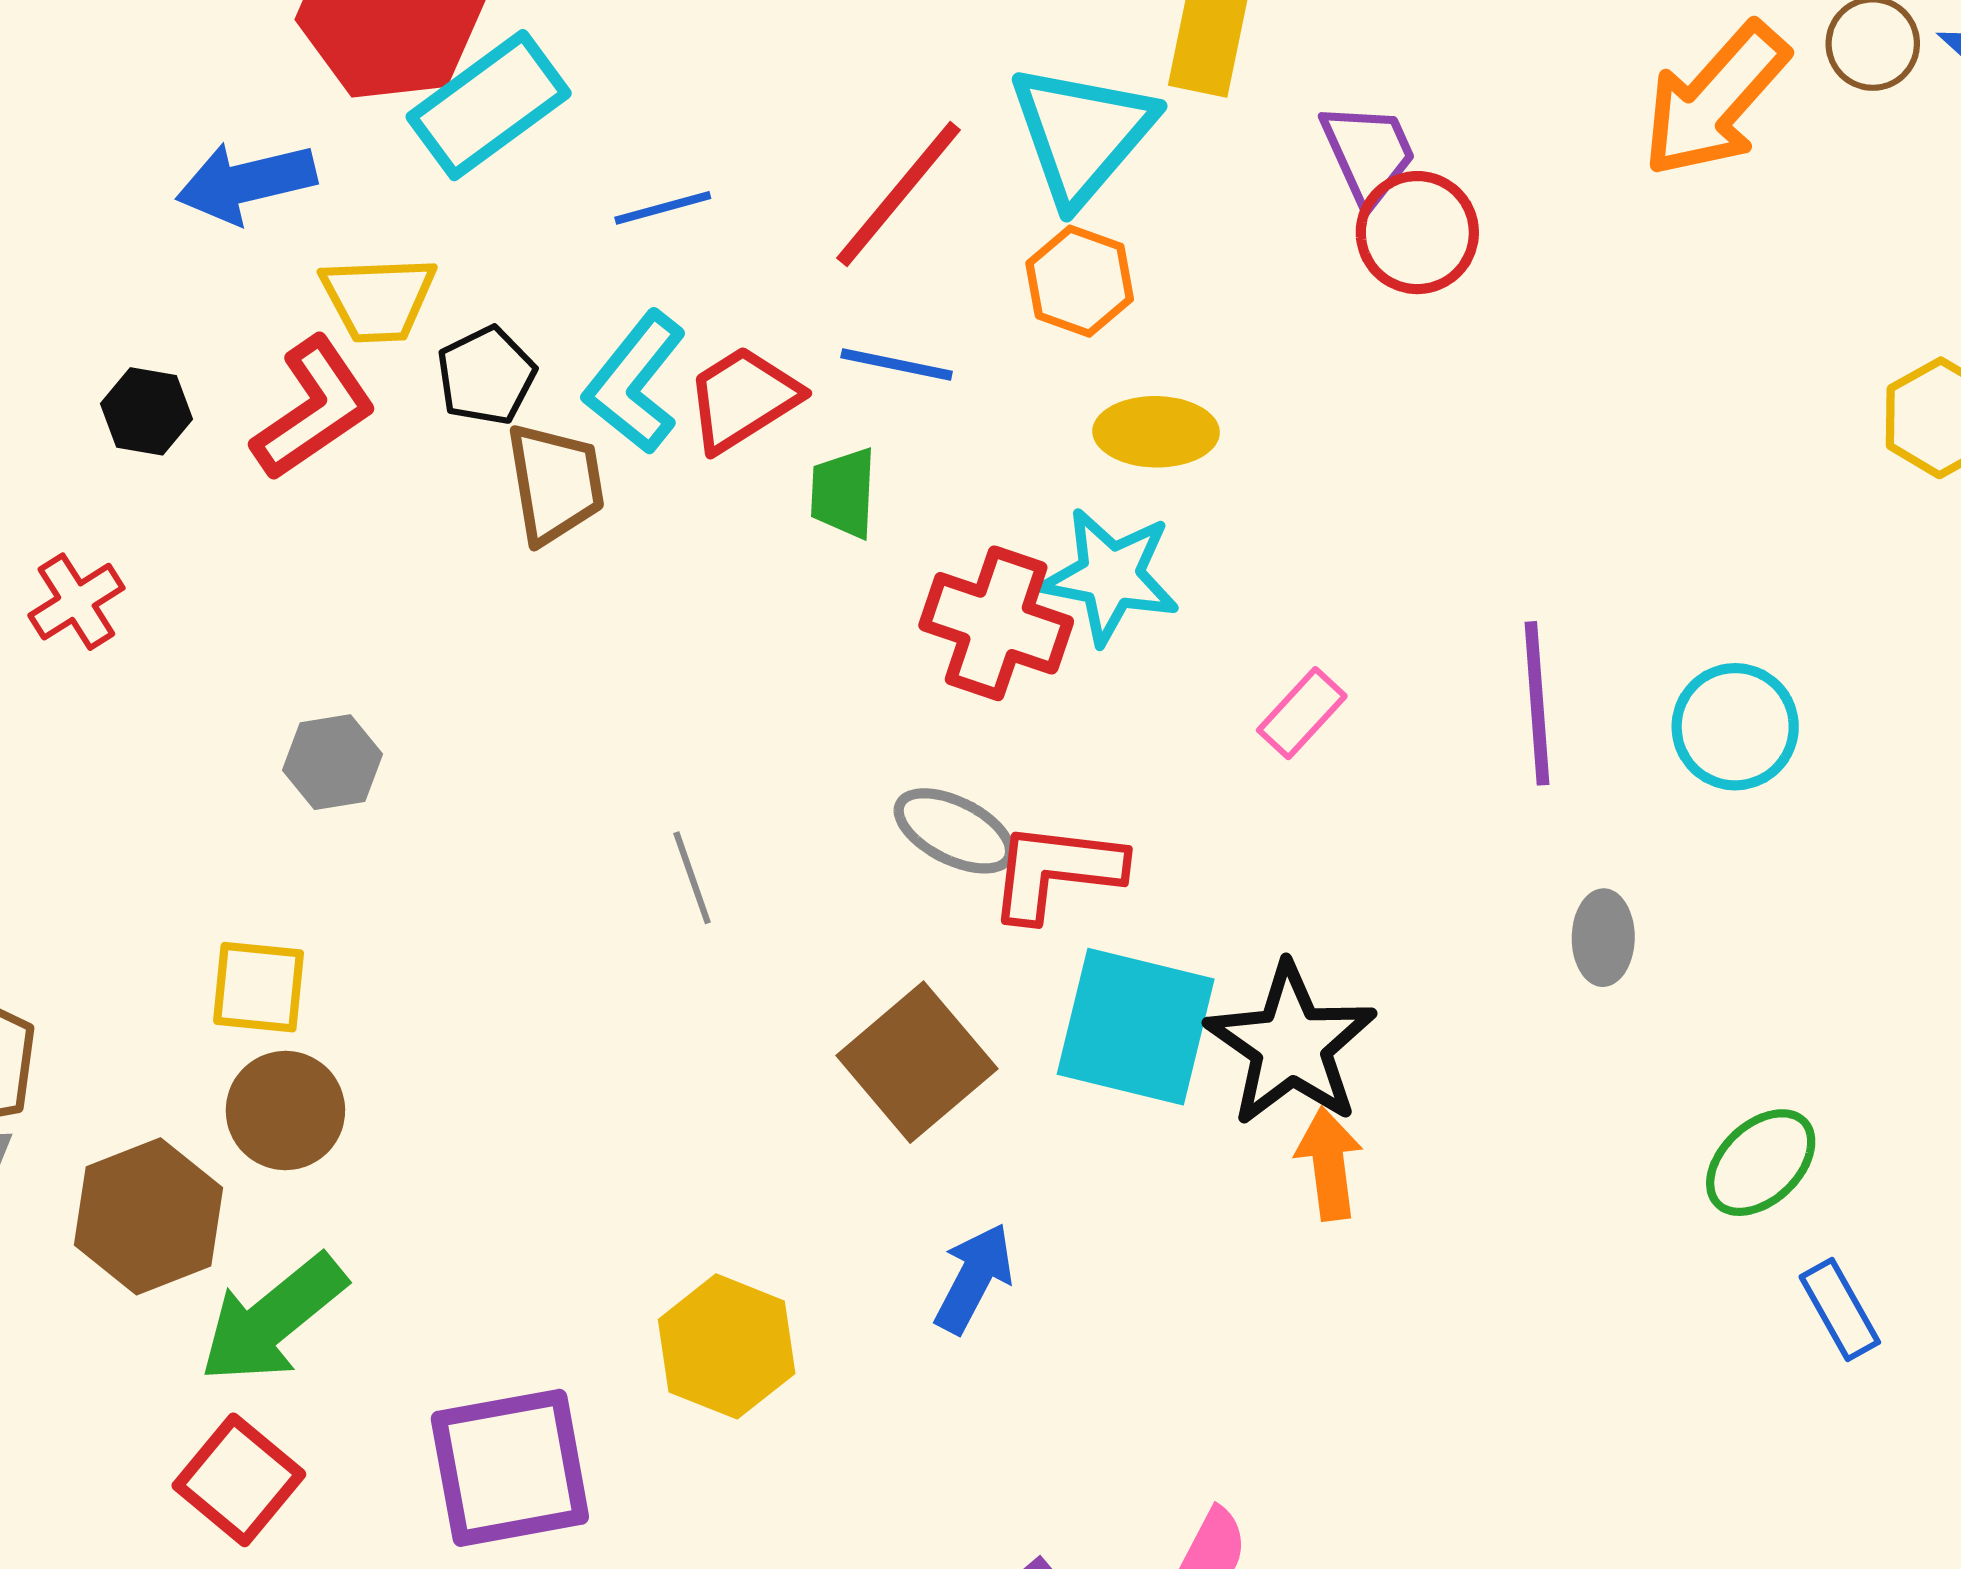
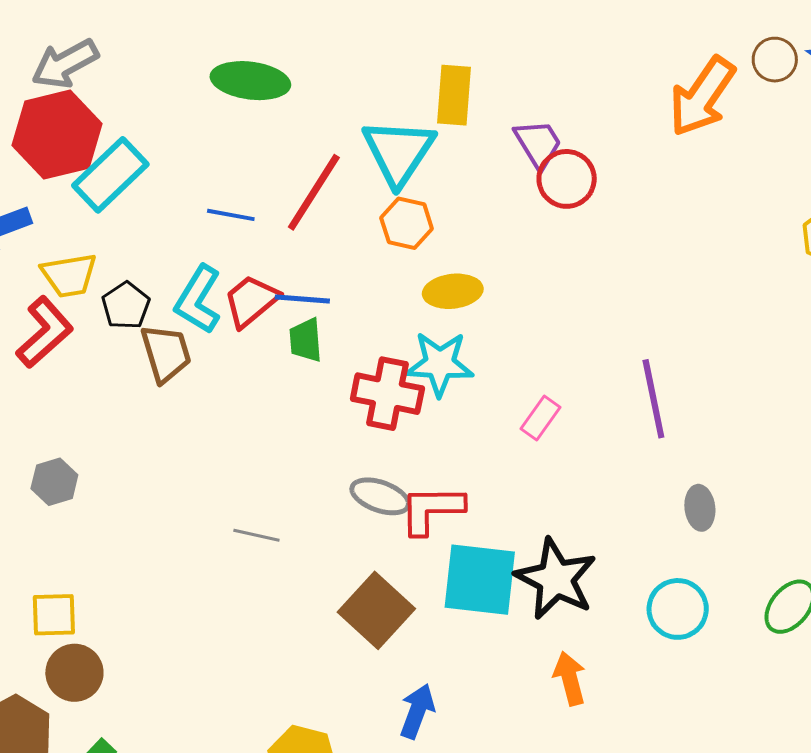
blue line: (663, 208) -> (231, 215), moved, turned 33
blue line: (897, 365) -> (302, 299), moved
cyan circle: (1735, 727) -> (678, 609), moved
gray hexagon: (332, 762) -> (54, 482), moved
gray line: (692, 878) -> (256, 535), turned -51
orange arrow: (1329, 1164) -> (570, 678), moved

